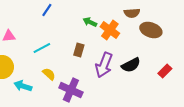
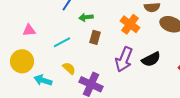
green arrow: (90, 22) -> (86, 17), moved, turned -32
brown rectangle: (79, 50) -> (95, 37), moved

